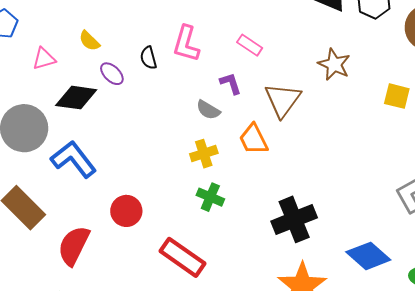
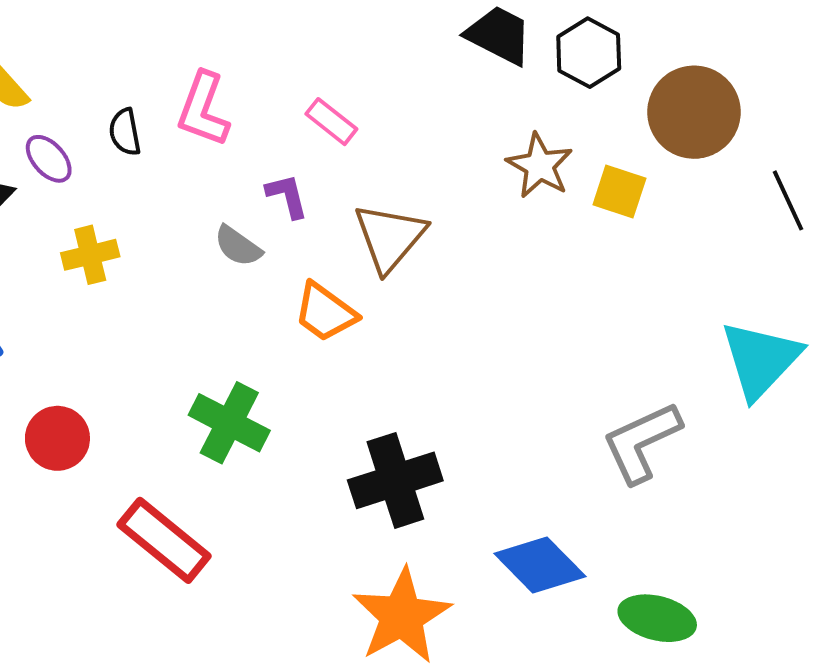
brown star: (334, 64) -> (540, 166), moved
yellow square: (397, 96) -> (619, 192), moved
orange trapezoid: (254, 139) -> (325, 312), turned -32
yellow cross: (204, 154) -> (90, 255), moved
green cross: (210, 197) -> (229, 423), size x1.4

